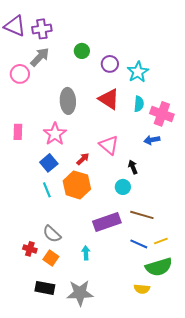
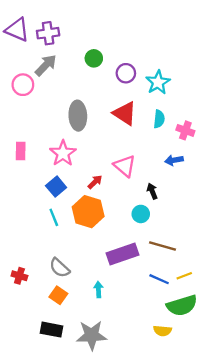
pink cross: (162, 114) -> (185, 130), size x0.7
red cross: (30, 249) -> (19, 276), moved

